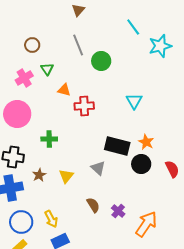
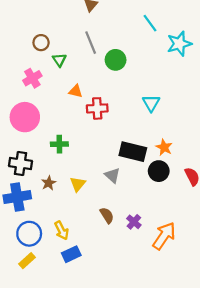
green triangle: (47, 69) -> (59, 60), moved

